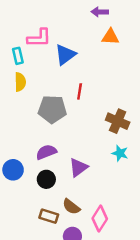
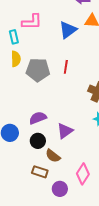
blue triangle: (65, 55) -> (68, 30), moved
gray pentagon: (52, 109) -> (38, 70), moved
brown semicircle: (71, 207) -> (53, 156), moved

